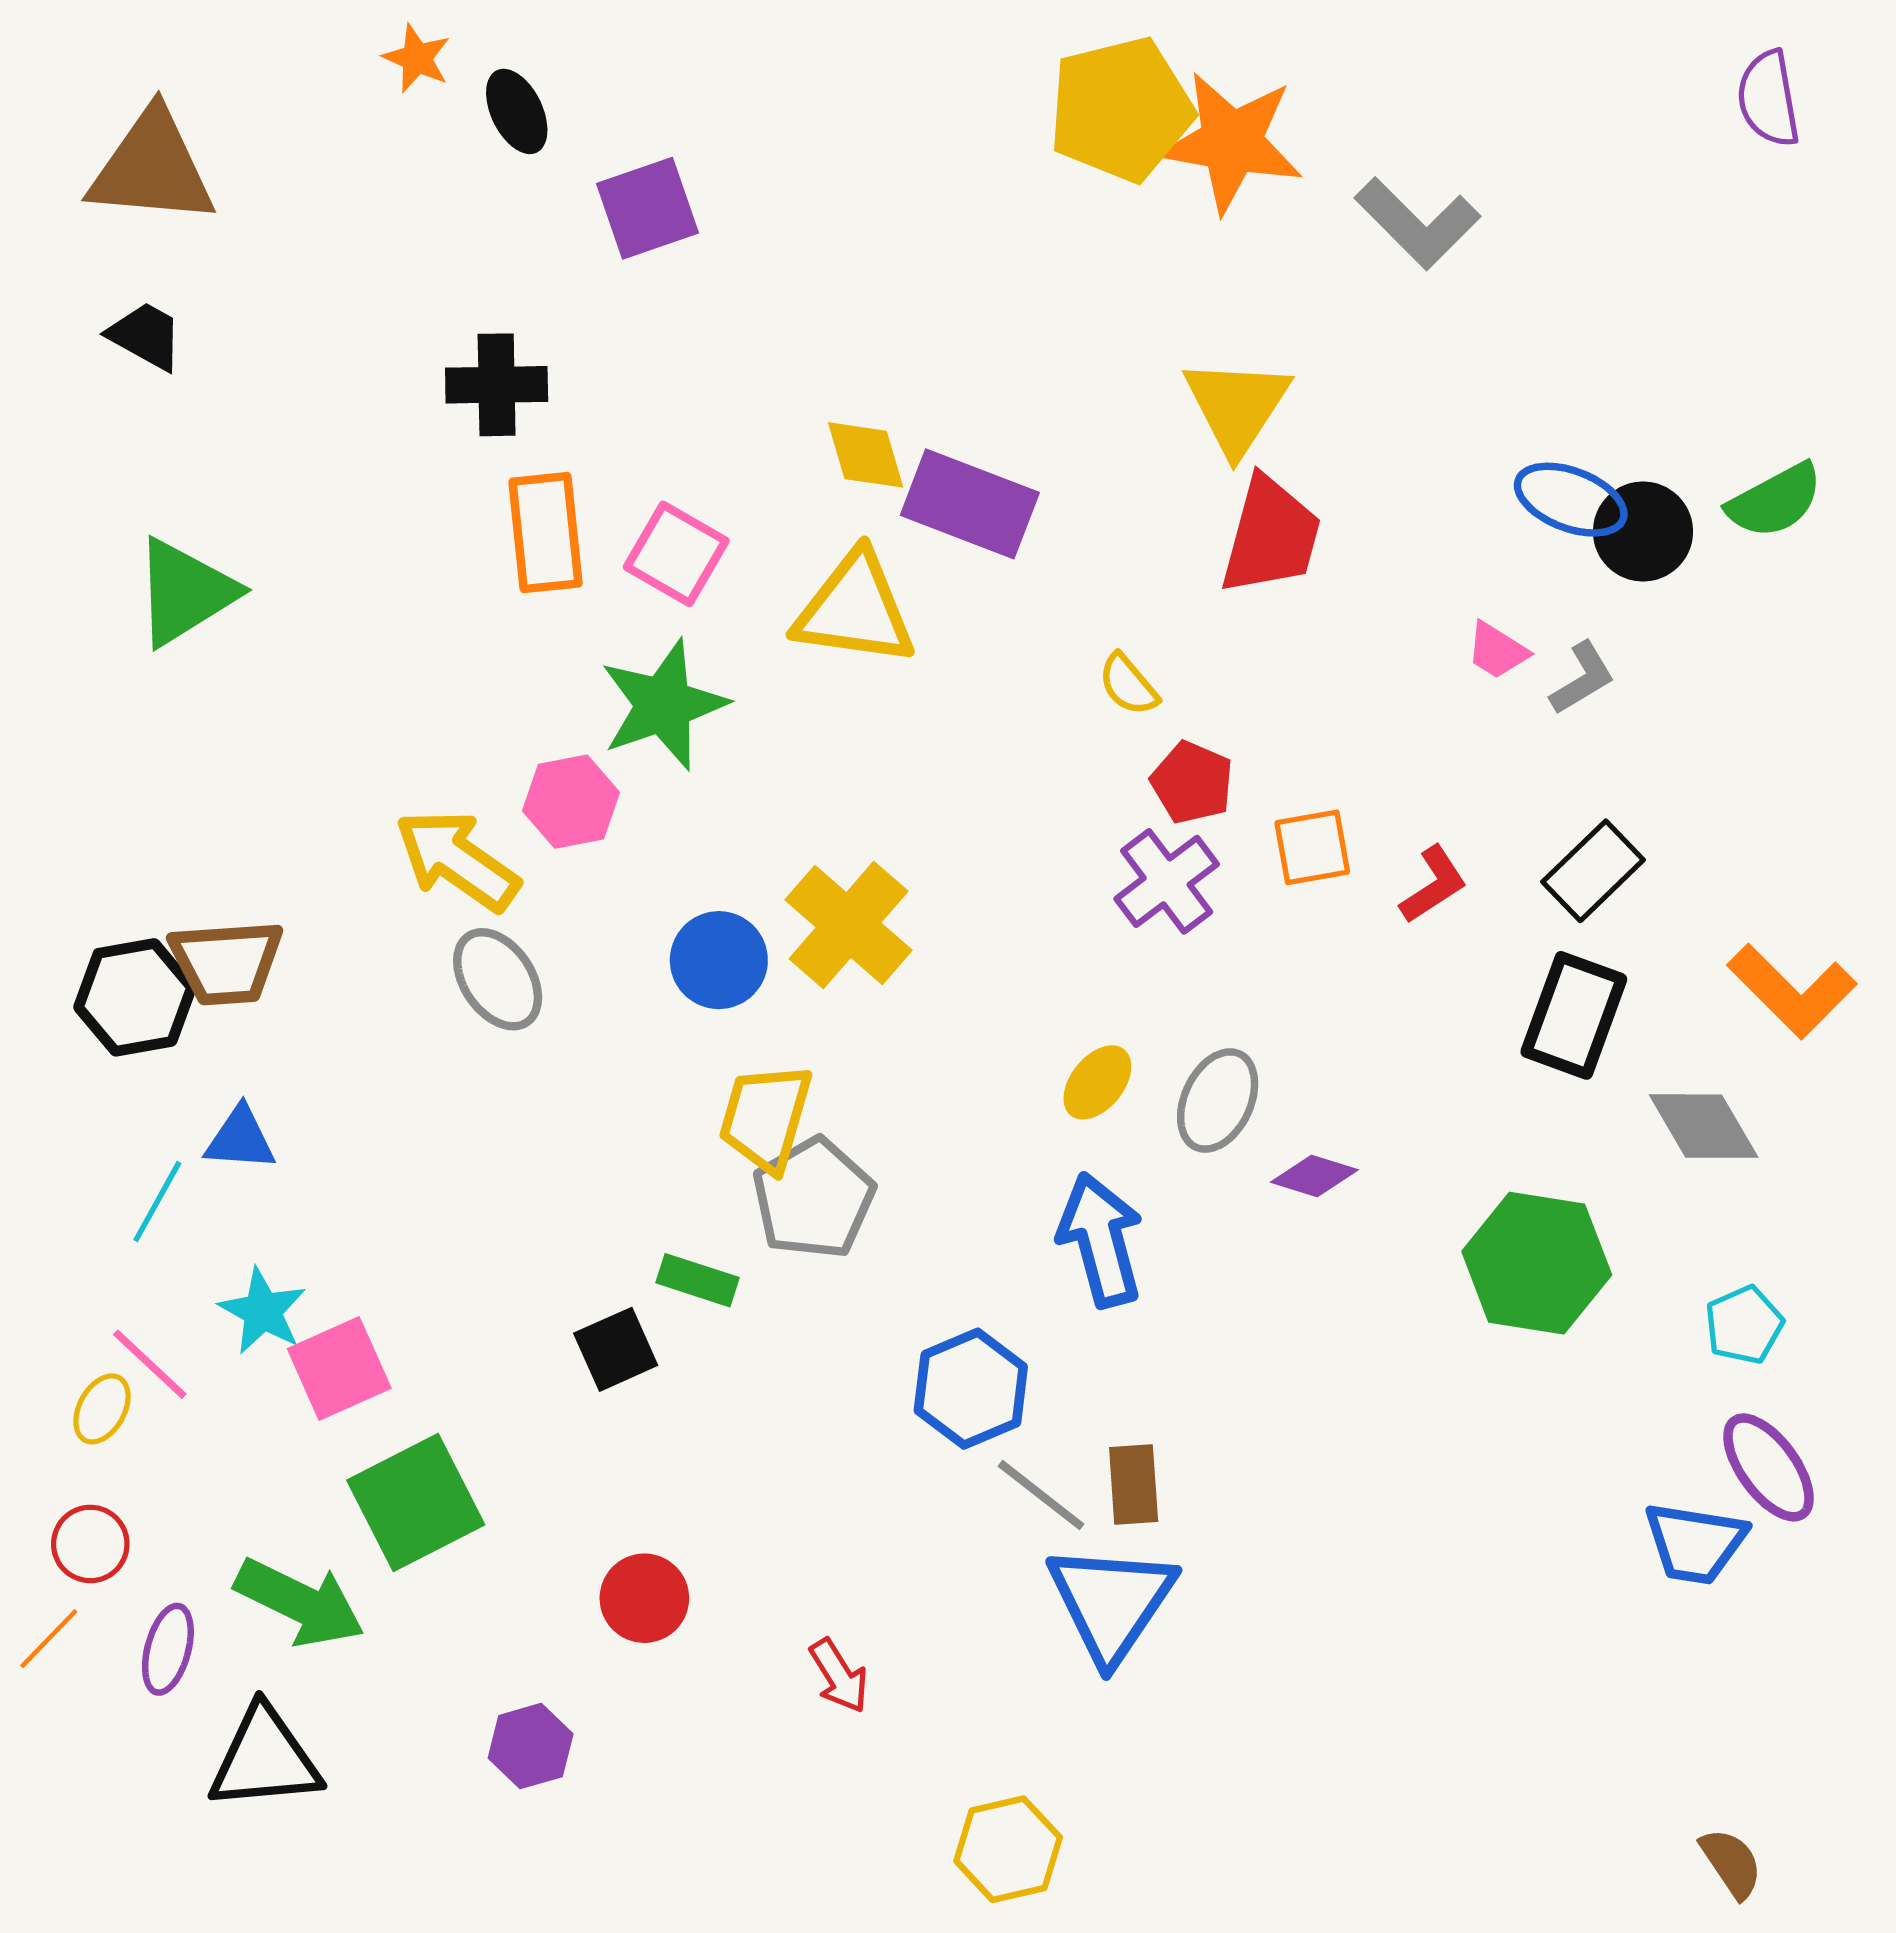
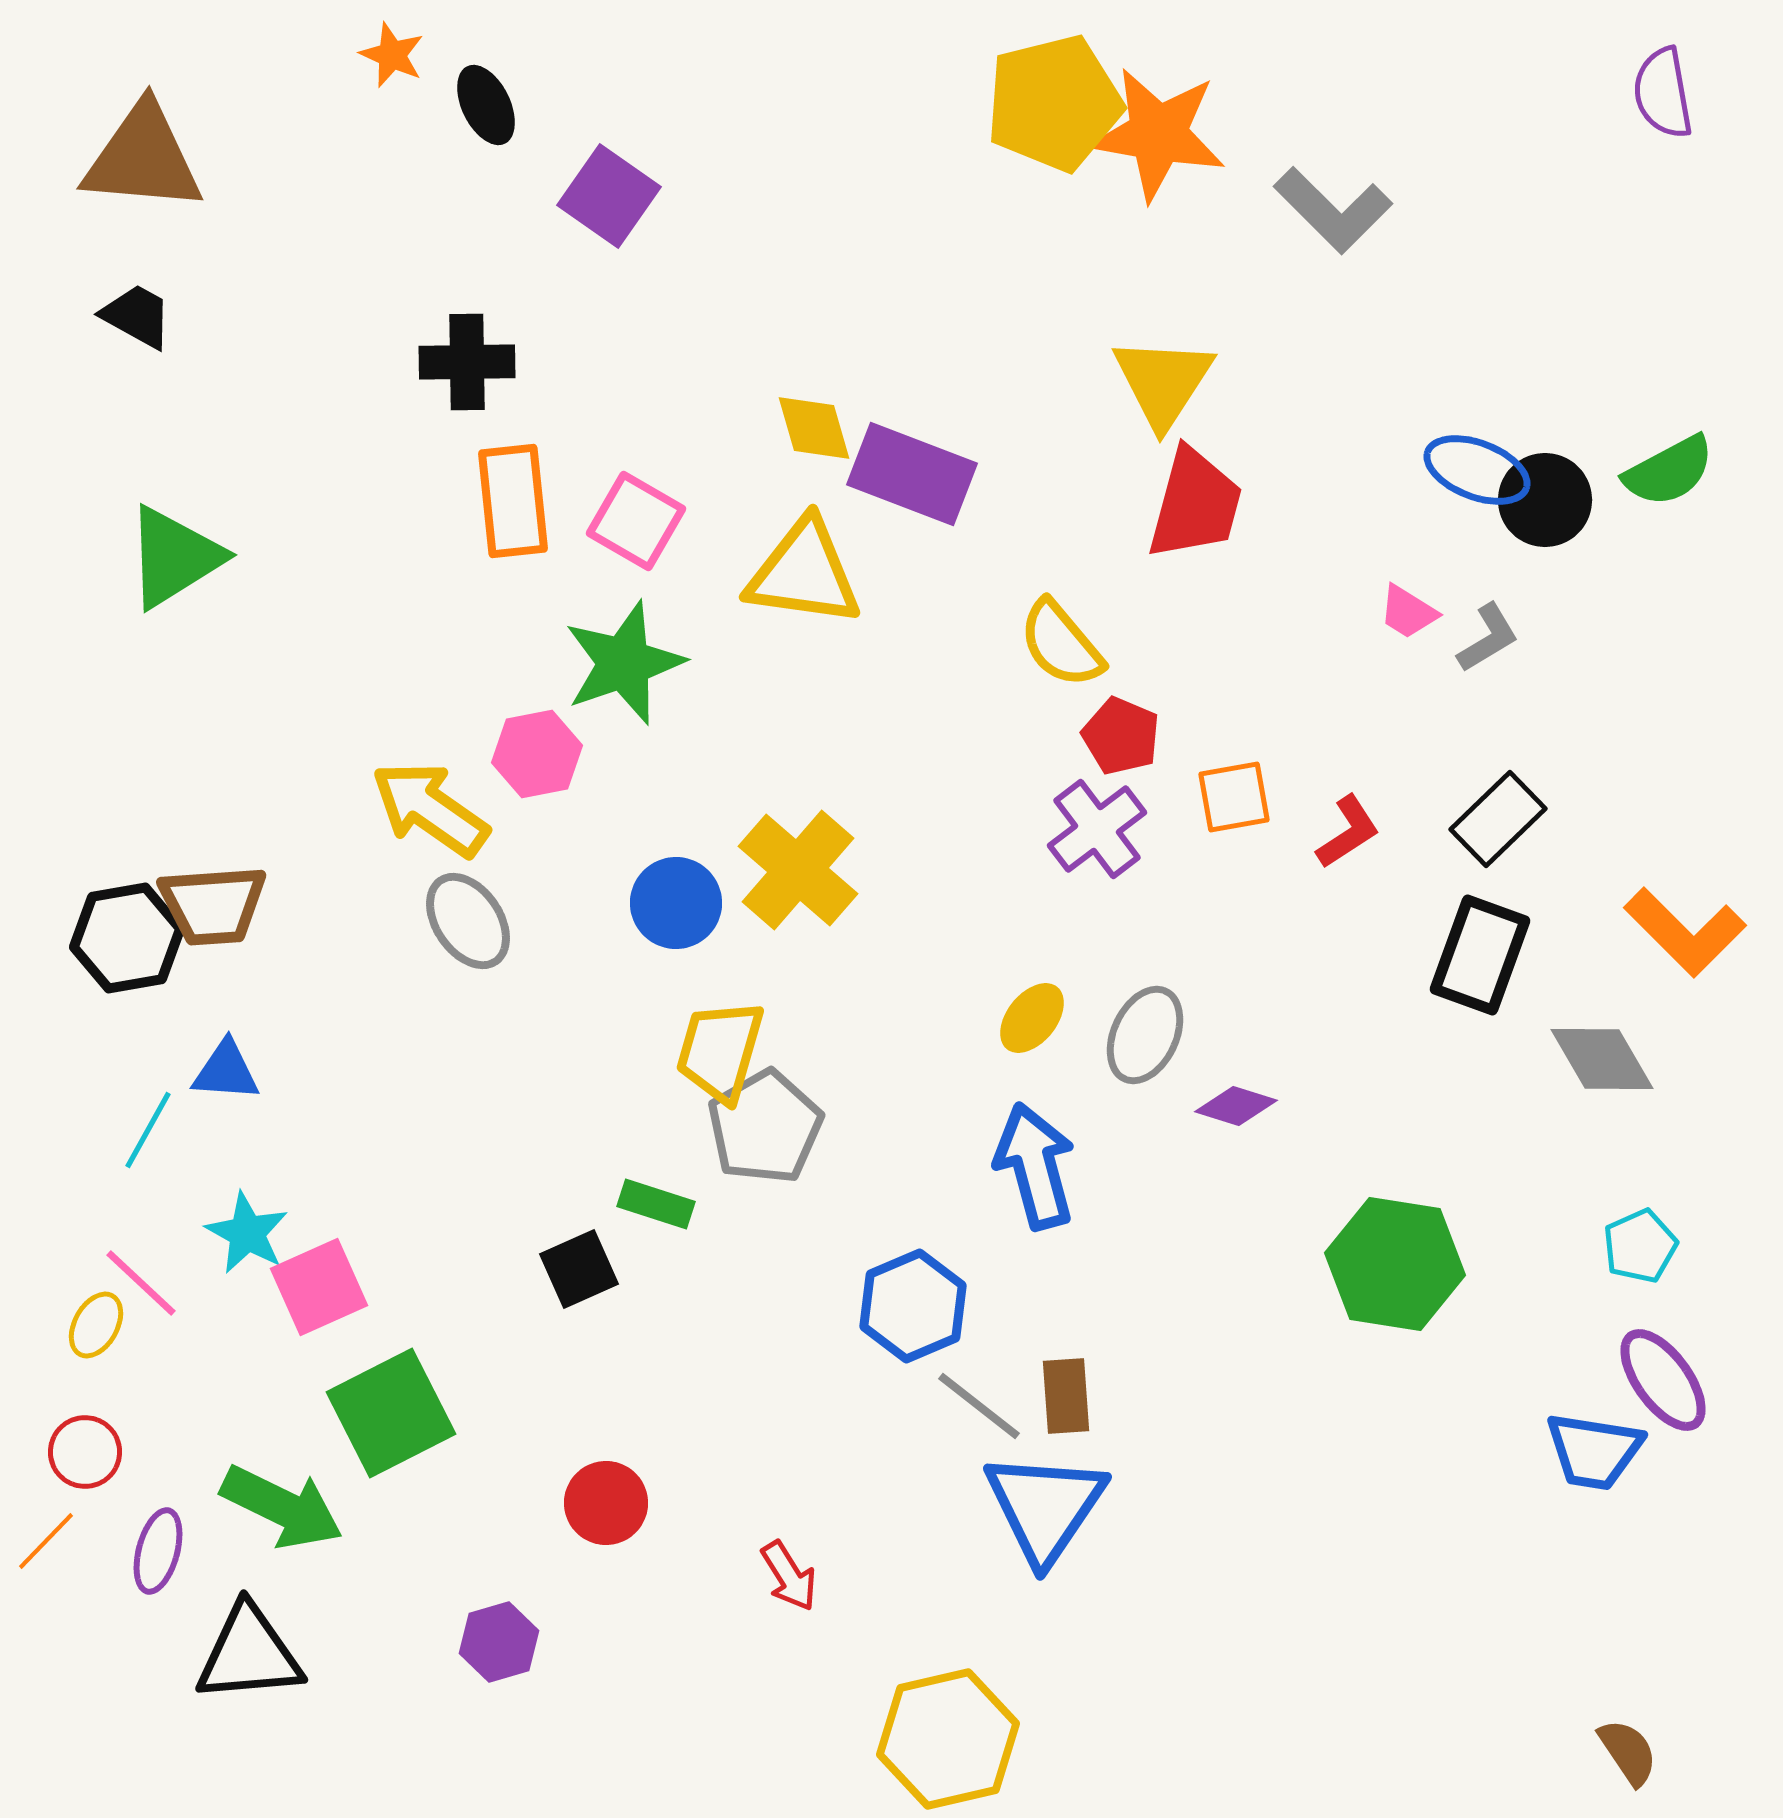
purple square: (648, 208) -> (609, 196), turned -36
yellow semicircle: (1128, 685) -> (1061, 644), size x1.5
green hexagon: (1537, 1263) -> (1395, 1264), moved
yellow hexagon: (1008, 1849) -> (948, 1739), size x1.4

